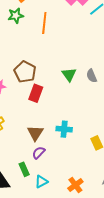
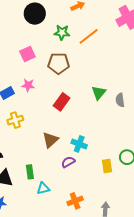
green star: (16, 16) -> (62, 33), moved
orange line: (44, 23) -> (89, 36), turned 30
brown pentagon: (25, 72) -> (59, 63), moved, turned 30
purple semicircle: (39, 153) -> (68, 162), moved

